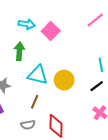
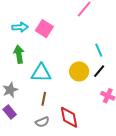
yellow circle: (64, 80) -> (79, 71), moved

